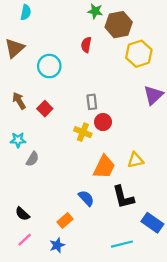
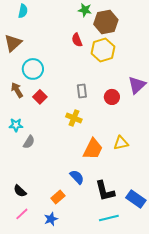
red semicircle: (86, 45) -> (77, 40), turned -32
yellow hexagon: (139, 54) -> (103, 50), moved
cyan circle: (49, 66) -> (33, 69), moved
red circle: (103, 122) -> (112, 97), moved
black L-shape: (123, 197) -> (105, 191), moved

